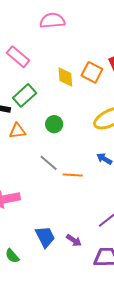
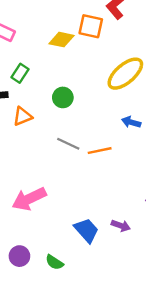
yellow diamond: (65, 77) -> (62, 40), turned -60
green rectangle: (25, 95) -> (20, 73), size x0.7

